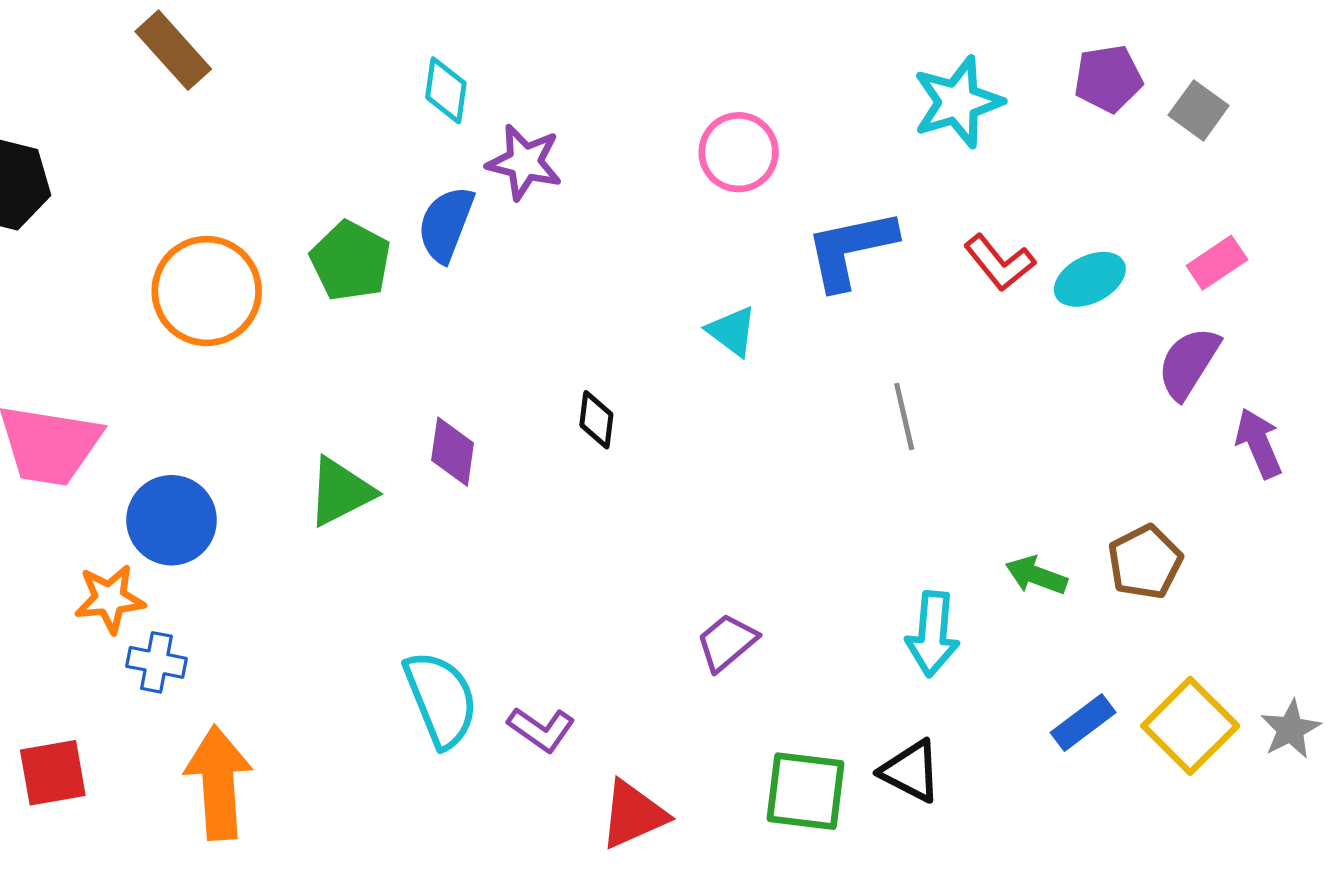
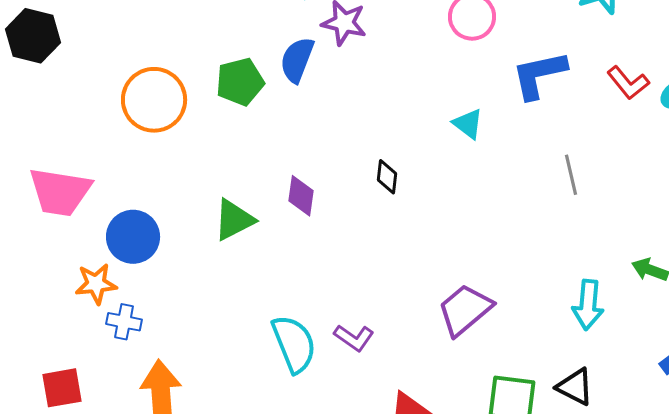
green pentagon: (351, 261) -> (240, 82), turned 30
purple trapezoid: (727, 642) -> (465, 310), size x1.5
purple L-shape: (541, 729) -> (354, 338), moved

